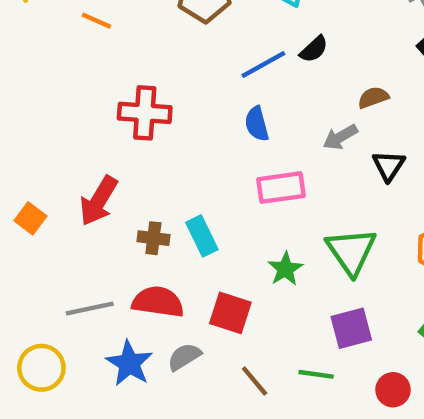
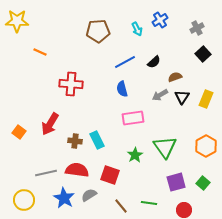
orange line: (96, 21) -> (40, 52), moved
black semicircle: (314, 49) -> (154, 62), moved
black triangle: (389, 166) -> (182, 97), moved
purple square: (351, 328) -> (176, 182), moved

